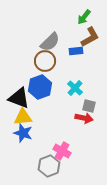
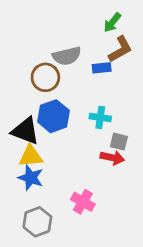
gray semicircle: (50, 42) -> (67, 56), turned 30
brown circle: (45, 61) -> (45, 77), moved
cyan cross: (75, 88) -> (100, 117), turned -35
gray hexagon: (49, 166) -> (37, 222), moved

